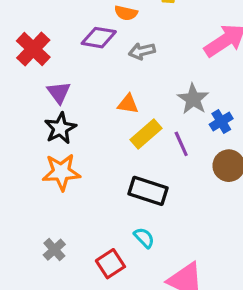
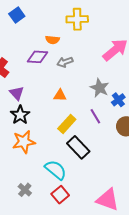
yellow rectangle: (146, 134) -> (67, 124), moved
black rectangle: (148, 191) -> (78, 147), turned 35
cyan semicircle: (144, 238) -> (56, 170), moved, size x1.6

